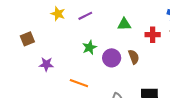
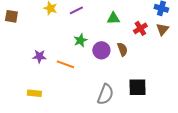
red cross: (153, 35) -> (140, 28), turned -32
brown square: (27, 39) -> (11, 16), moved, turned 32
orange line: (79, 83) -> (65, 64), moved

